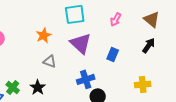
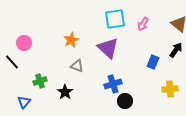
cyan square: (75, 14) -> (115, 19), moved
blue rectangle: (113, 54) -> (153, 62), moved
green cross: (13, 87) -> (40, 81), moved, turned 32

